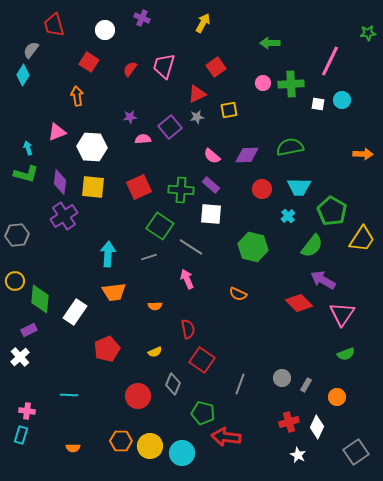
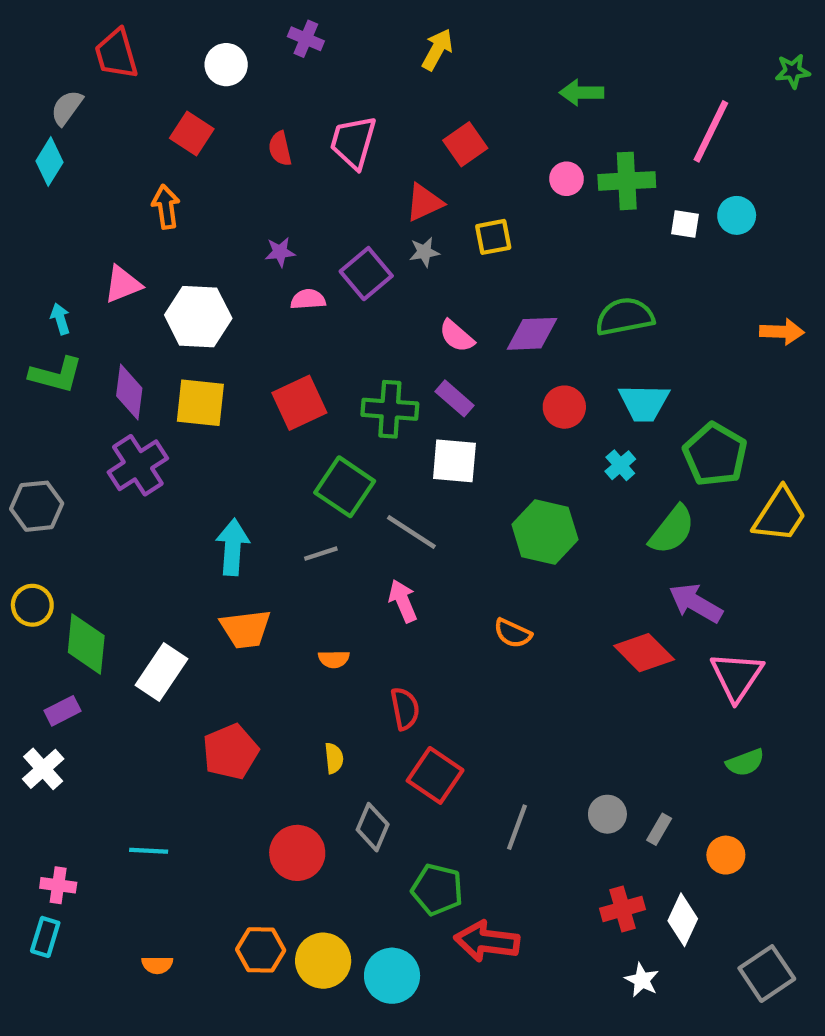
red semicircle: (130, 69) -> (280, 149), turned -49
yellow semicircle: (155, 352) -> (334, 758), turned -72

